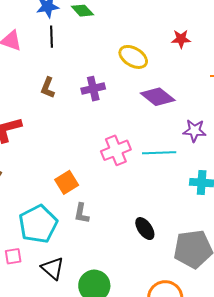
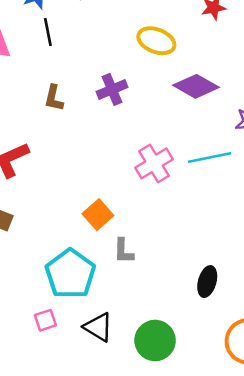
black ellipse: (145, 229) -> (207, 282), moved, turned 60

